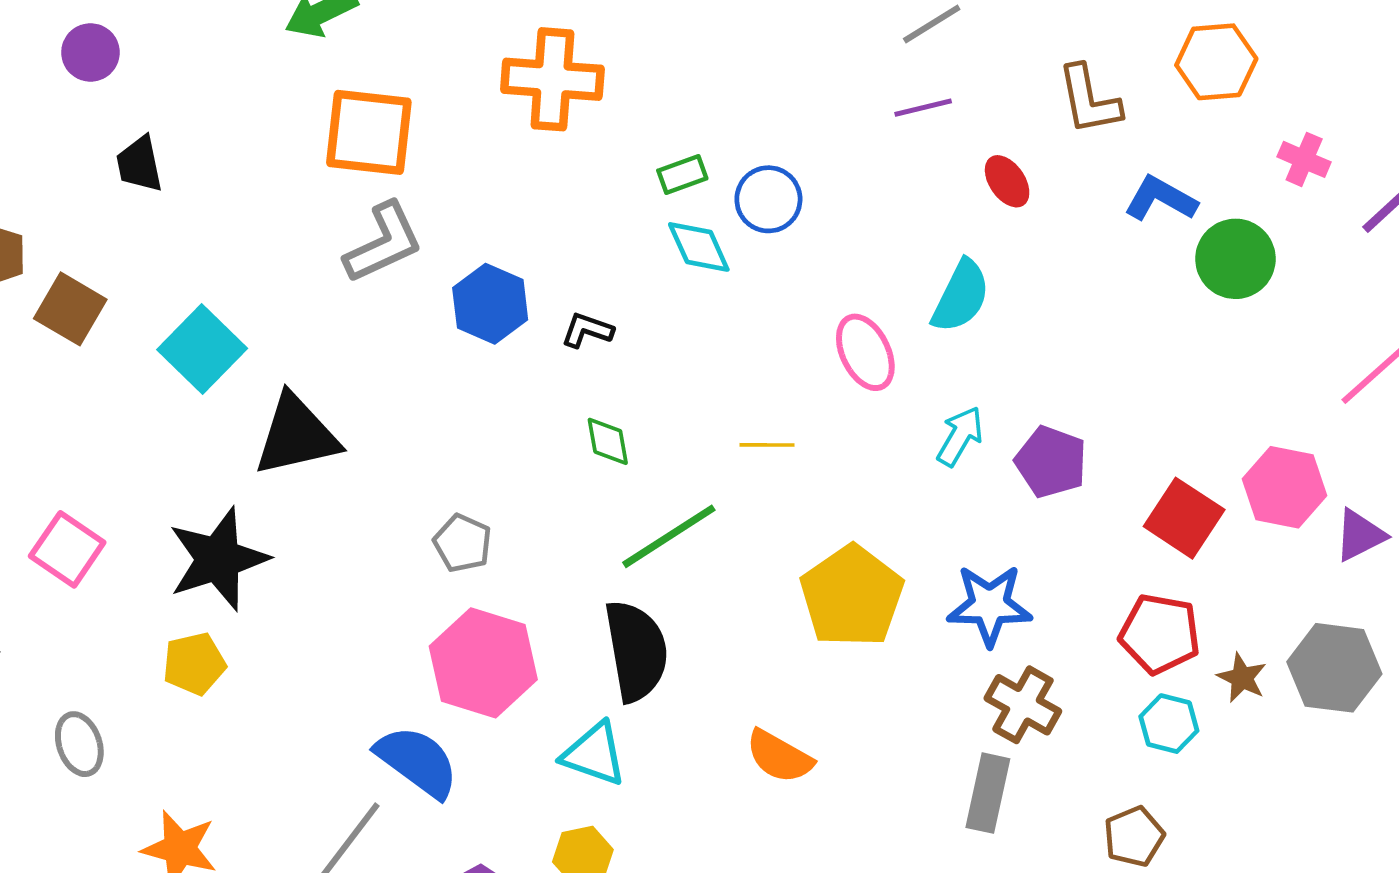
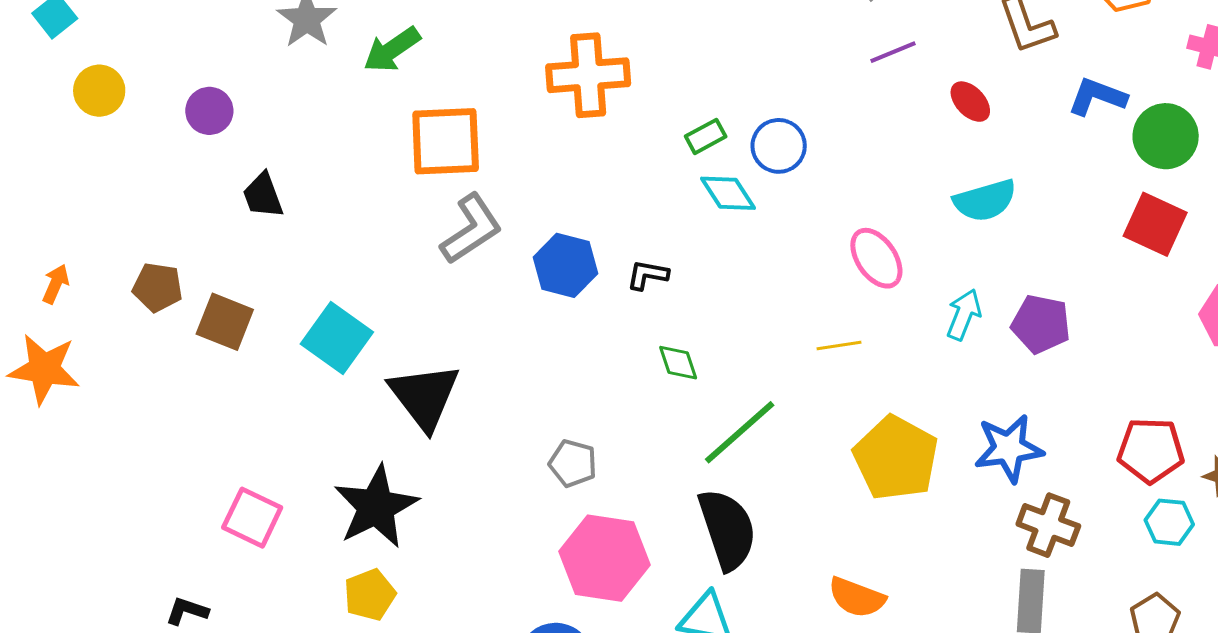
cyan semicircle: (961, 296) -> (985, 200), moved, turned 56
black triangle: (296, 435) -> (424, 396), turned -46
yellow line: (767, 445) -> (839, 345), moved
red square: (1184, 518) -> (1155, 224), moved

